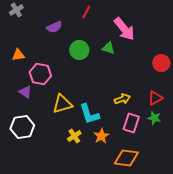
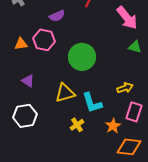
green triangle: (108, 48) -> (135, 47), moved
green circle: (79, 50) -> (82, 57), moved, size x1.4
pink hexagon: (40, 74) -> (44, 40), moved
orange star: (101, 136) -> (113, 126), moved

